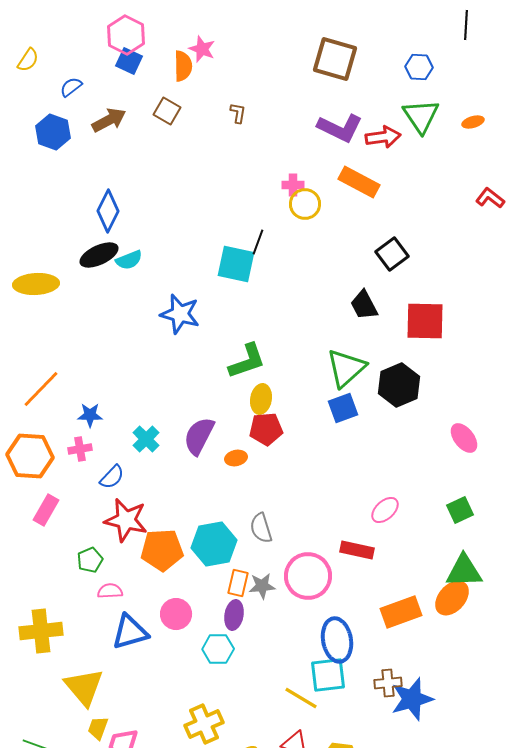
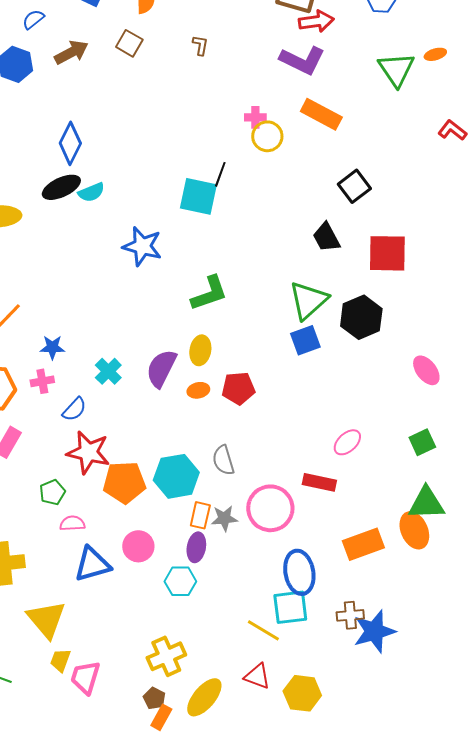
green triangle: (421, 116) -> (396, 69), moved
red arrow: (383, 137) -> (316, 21), moved
yellow ellipse: (261, 399) -> (200, 350), moved
red pentagon: (266, 429) -> (238, 388), moved
orange ellipse: (452, 598) -> (414, 530), turned -66

